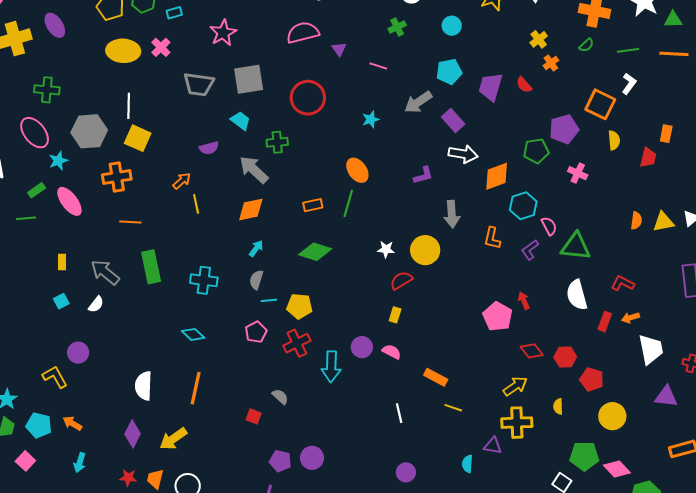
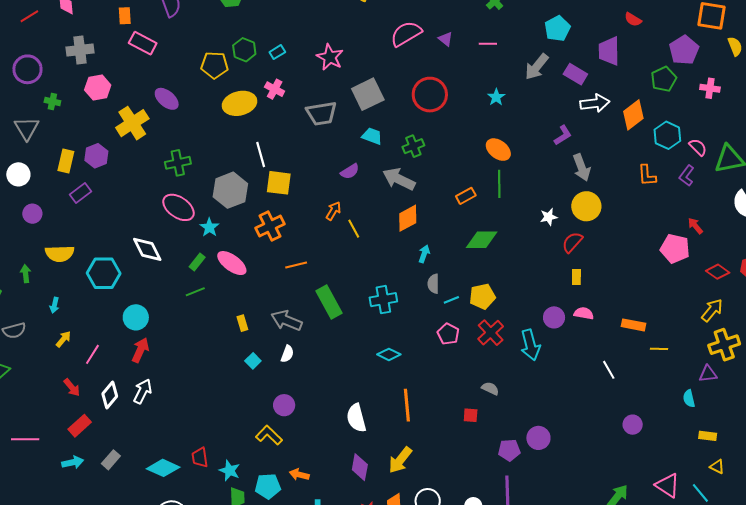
purple trapezoid: (491, 87) -> (609, 51), moved
gray arrow: (452, 214) -> (582, 167), moved

